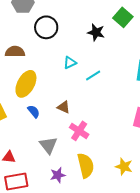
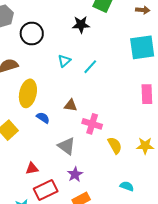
yellow semicircle: (86, 165) -> (115, 145), moved, size x0.7
purple star: (58, 175) -> (75, 174), moved

